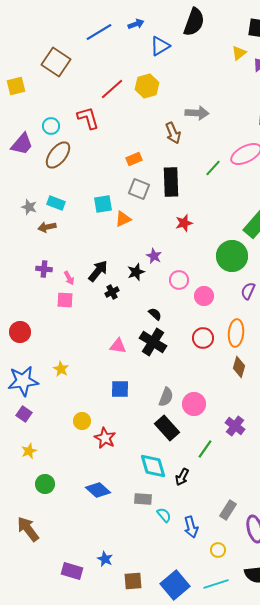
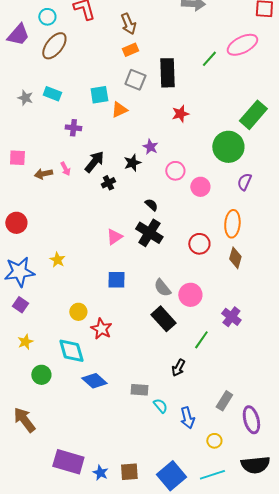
brown arrow: (173, 133) -> (128, 24), moved
brown arrow: (47, 227) -> (43, 174), moved
purple cross: (44, 269) -> (73, 128), moved
pink square: (65, 300) -> (17, 158), moved
red circle: (203, 338) -> (199, 244), moved
pink triangle: (118, 346) -> (114, 237), turned -42
gray semicircle: (166, 397) -> (162, 288), turned 120
cyan diamond: (153, 466) -> (71, 351), moved
blue star: (105, 559) -> (100, 473), moved
purple rectangle: (72, 571) -> (68, 462), size x1.4

